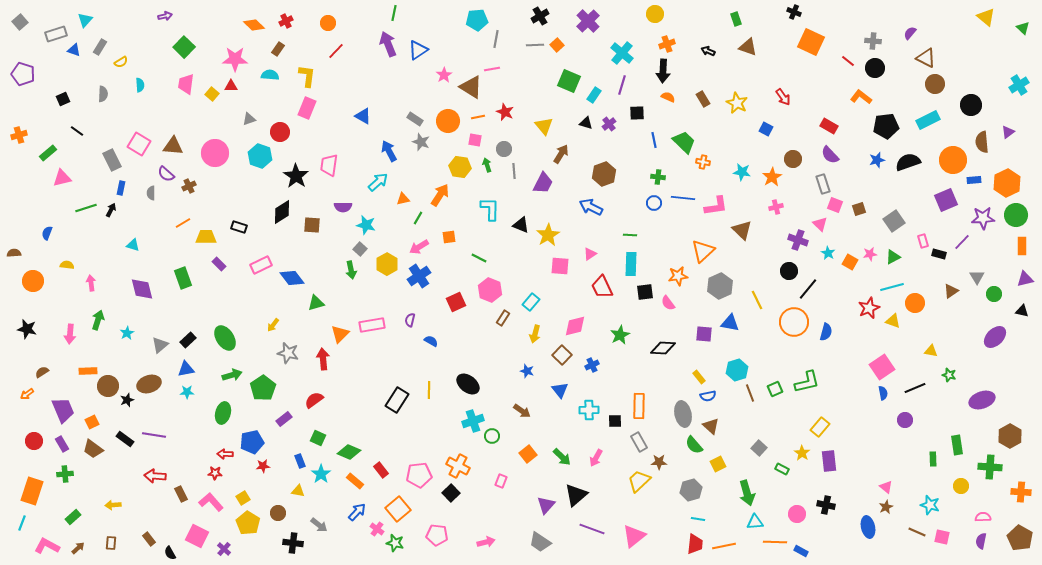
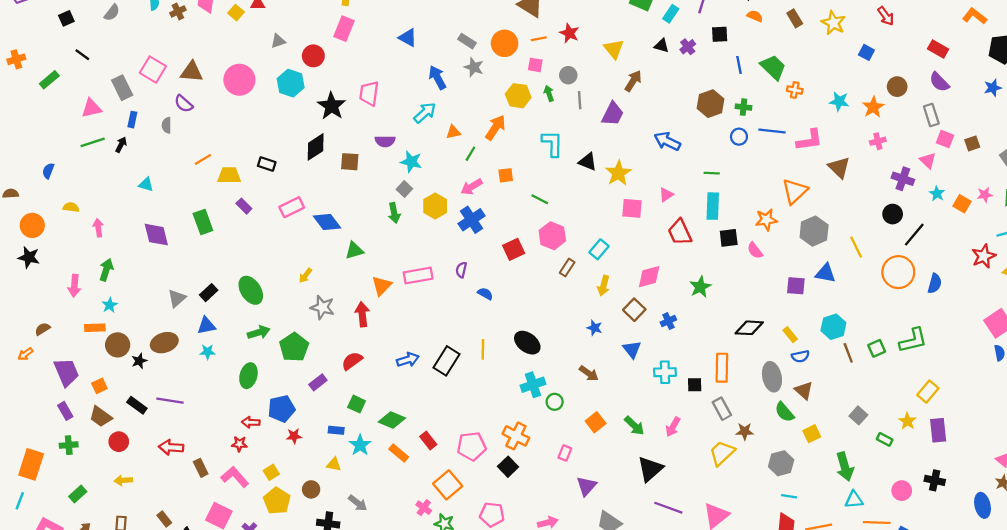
gray semicircle: (103, 94) -> (112, 13), turned 35
brown hexagon: (604, 174) -> (711, 104), moved
pink triangle: (62, 178) -> (91, 108), moved
brown cross: (189, 186) -> (178, 11), moved
black star: (27, 329) -> (29, 257), moved
cyan star: (127, 333) -> (110, 305), moved
black diamond: (663, 348) -> (749, 328), moved
red circle: (34, 441) -> (119, 442), moved
blue rectangle: (300, 461) -> (336, 430), turned -64
purple triangle: (546, 505) -> (586, 486), moved
blue arrow: (357, 512) -> (408, 360), moved, turned 30

